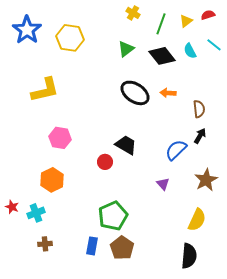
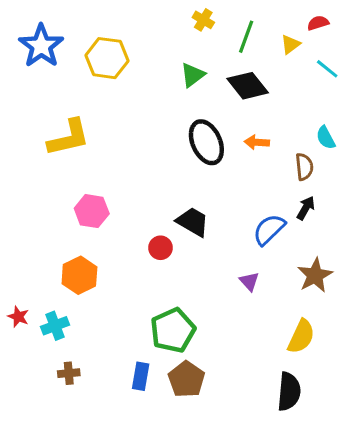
yellow triangle: (186, 21) -> (291, 44), moved
cyan semicircle: (190, 51) -> (326, 138), moved
black ellipse: (135, 93) -> (206, 142), turned 32

